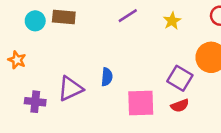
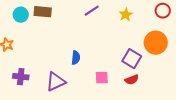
purple triangle: (70, 89) -> (56, 82), moved
pink square: (141, 103) -> (102, 78), size x0.6

